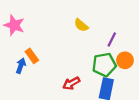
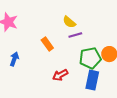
purple line: (112, 39) -> (75, 35), moved, turned 48
orange rectangle: (32, 56) -> (47, 44), moved

